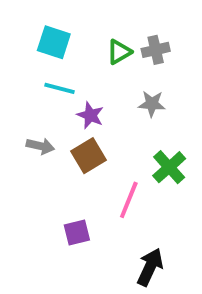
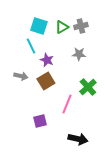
cyan square: (54, 42) -> (39, 26), moved
cyan line: (60, 88) -> (31, 46), turned 49
black arrow: (150, 267) -> (78, 139), turned 78

